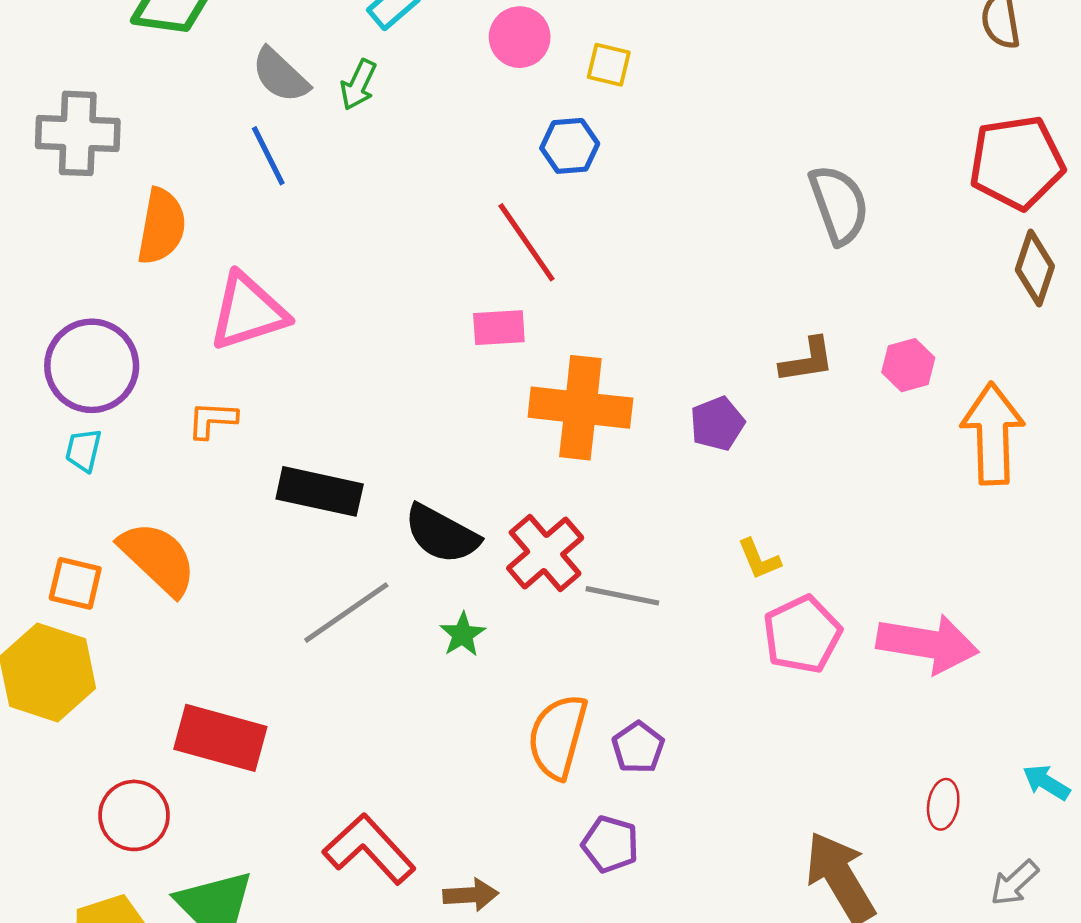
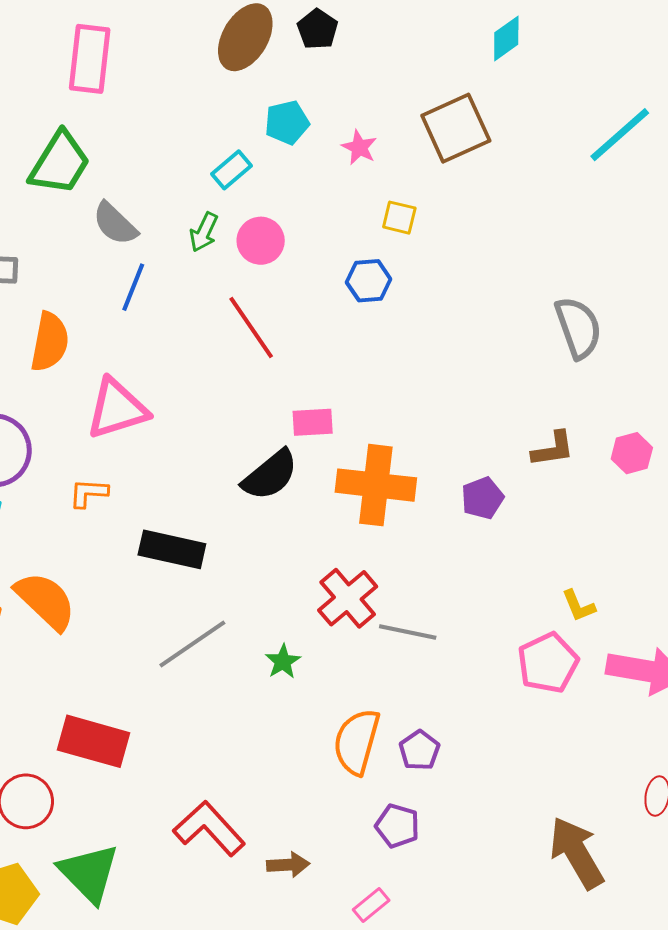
pink circle: (520, 37) -> (261, 241), moved
gray semicircle: (280, 75) -> (115, 224), moved
blue line: (268, 156) -> (133, 287), turned 48
red line: (527, 242) -> (251, 327), moved
black semicircle: (442, 534) -> (270, 475), moved, turned -68
yellow L-shape: (759, 559) -> (579, 606), moved

